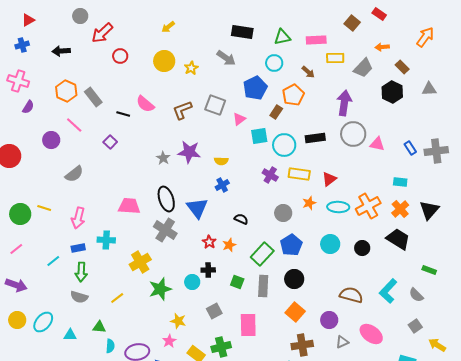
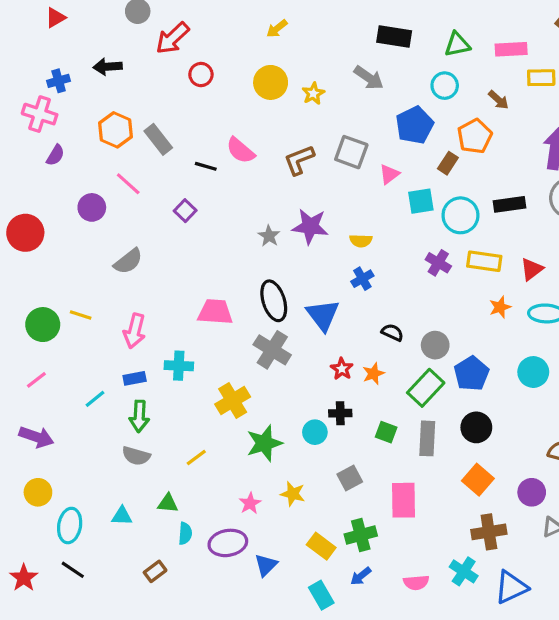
blue cross: (22, 45) -> (59, 81), moved
gray circle: (283, 213) -> (435, 345), moved
cyan ellipse: (43, 322) -> (70, 526), moved, turned -30
pink star: (169, 341) -> (250, 503), moved

